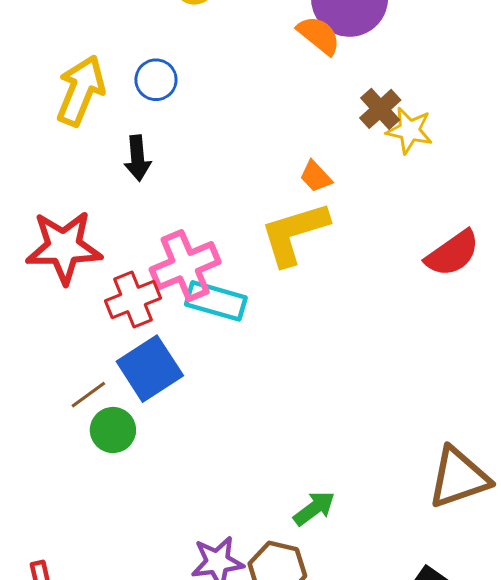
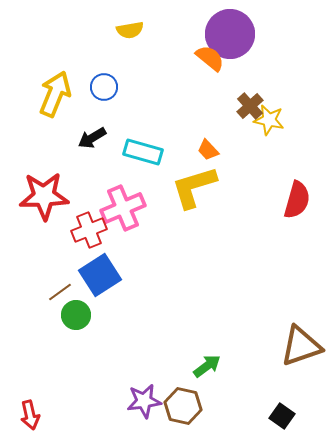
black arrow: (138, 158) -> (92, 138), turned 64
red semicircle: (452, 253) -> (297, 200), turned -39
cyan rectangle: (216, 301) -> (143, 152), moved

